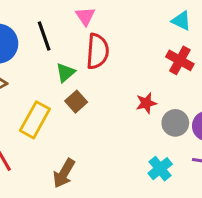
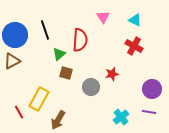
pink triangle: (85, 16) -> (103, 17), moved
brown square: (76, 102) -> (66, 73), turned -32
yellow rectangle: (35, 120) -> (39, 99), moved
gray circle: (175, 123) -> (91, 87), moved

